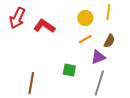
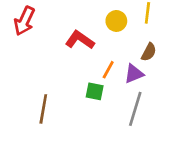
red L-shape: (44, 26) -> (80, 40), moved
orange line: (85, 39) -> (108, 70), moved, turned -32

